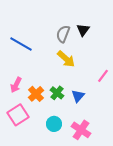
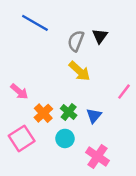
blue line: (21, 44) -> (35, 23), moved
pink arrow: (16, 85) -> (19, 92), moved, turned -77
cyan circle: (54, 124) -> (65, 138), moved

